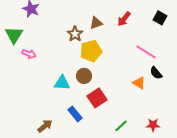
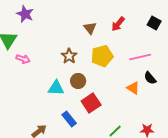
brown triangle: (96, 23) -> (90, 28), turned -48
brown star: (75, 34) -> (69, 56), moved
yellow pentagon: (91, 51) -> (102, 56), moved
pink line: (146, 52) -> (140, 57), turned -45

